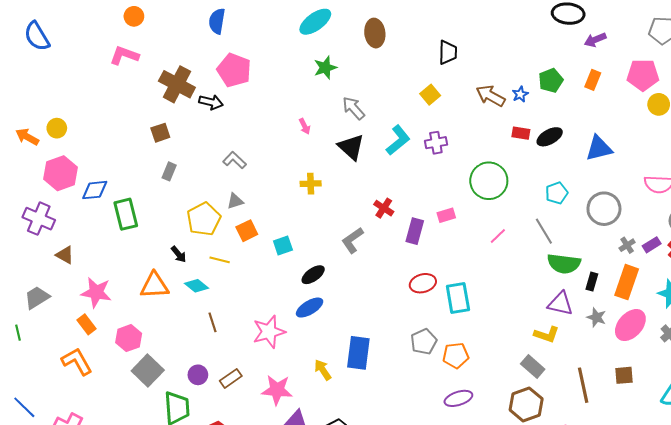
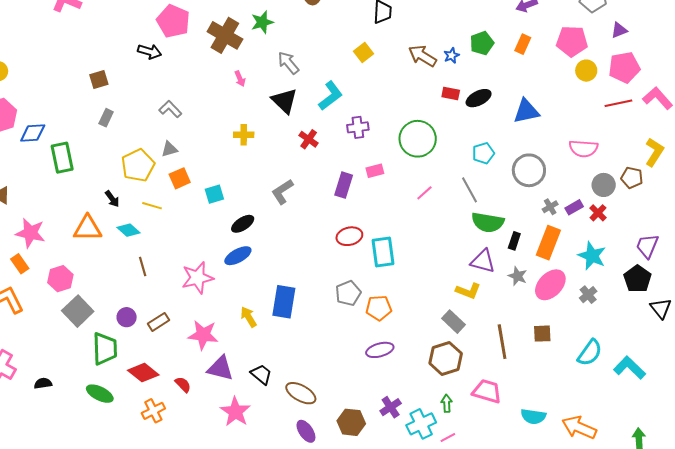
brown cross: (177, 84) -> (225, 35), moved
purple cross: (436, 143) -> (358, 127), moved
red cross: (384, 208) -> (309, 139), moved

